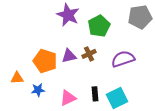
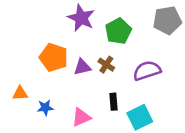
brown cross: (89, 54) -> (106, 65), turned -32
orange pentagon: (45, 61) -> (54, 57), moved
black rectangle: (95, 94) -> (113, 102), moved

